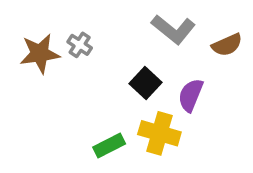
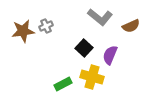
gray cross: (80, 45) -> (46, 26), turned 32

